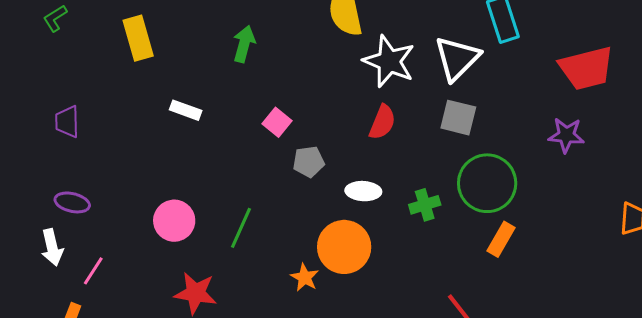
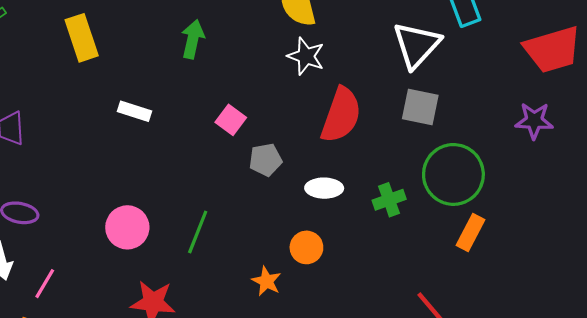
white star: (389, 61) -> (306, 56), moved, size x0.7
red semicircle: (382, 122) -> (341, 115), size x1.5
orange circle: (344, 247) -> (306, 247), size x0.6

